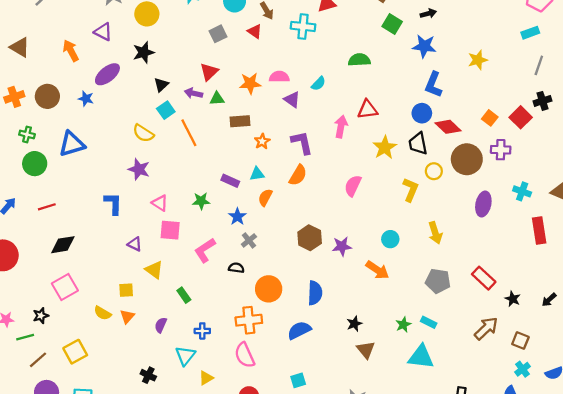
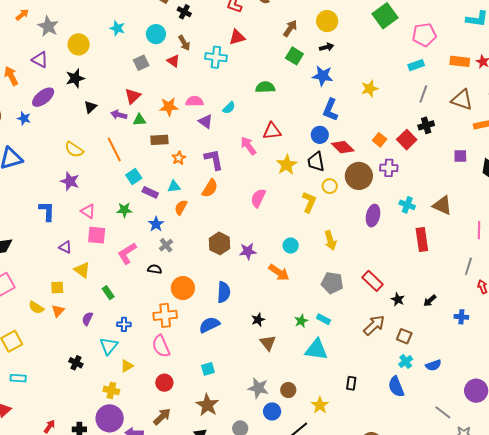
cyan square: (166, 110) -> (134, 177), moved
pink arrow: (341, 127) -> (248, 146), turned -48

